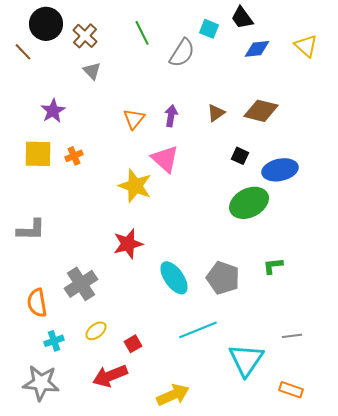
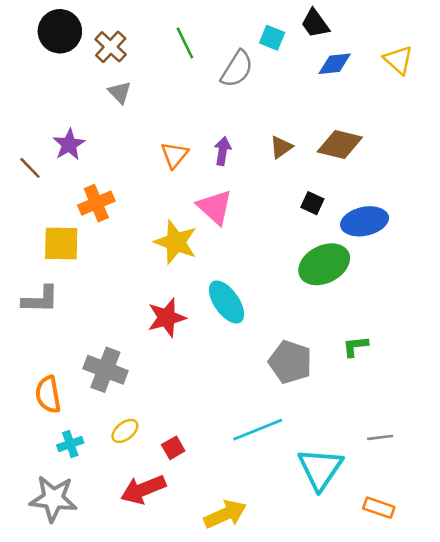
brown line: (23, 52) -> (30, 168), moved
yellow square: (38, 154) -> (61, 243), moved
orange cross: (74, 156) -> (96, 203), size x1.5
cyan ellipse: (174, 278) -> (227, 302), moved
gray cross: (81, 284) -> (105, 370), turned -36

